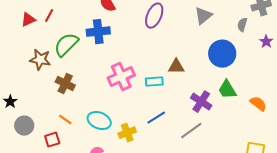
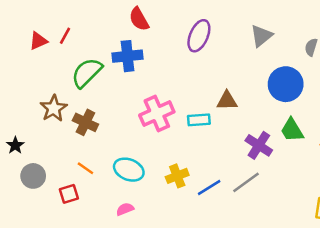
brown star: (40, 60) -> (54, 108), moved, turned 30
blue line: (156, 118) -> (209, 187), moved
yellow cross: (127, 133) -> (177, 176), moved

